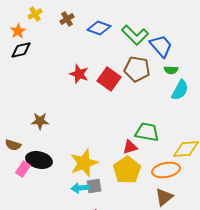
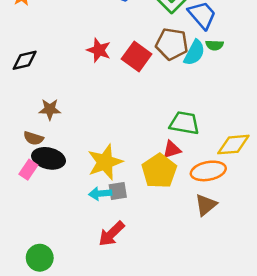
black diamond: (21, 50) -> (25, 60), moved
cyan semicircle: (180, 90) -> (194, 53), moved
brown semicircle: (13, 145) -> (33, 138), moved
red triangle: (130, 147) -> (172, 150), moved

